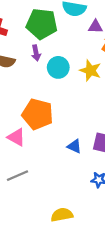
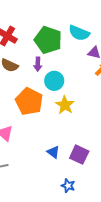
yellow star: (90, 70) -> (65, 105), moved
orange pentagon: (38, 114) -> (29, 101), moved

